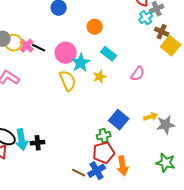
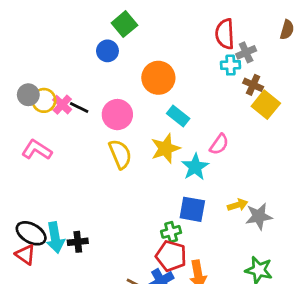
cyan cross: (146, 18) -> (230, 65), turned 32
orange circle: (95, 27) -> (158, 78), size x1.5
cyan star: (81, 63) -> (195, 167), moved
yellow star: (100, 77) -> (165, 148), size x1.5
blue square: (119, 120) -> (192, 209), turned -30
red pentagon: (104, 153) -> (171, 256), turned 30

